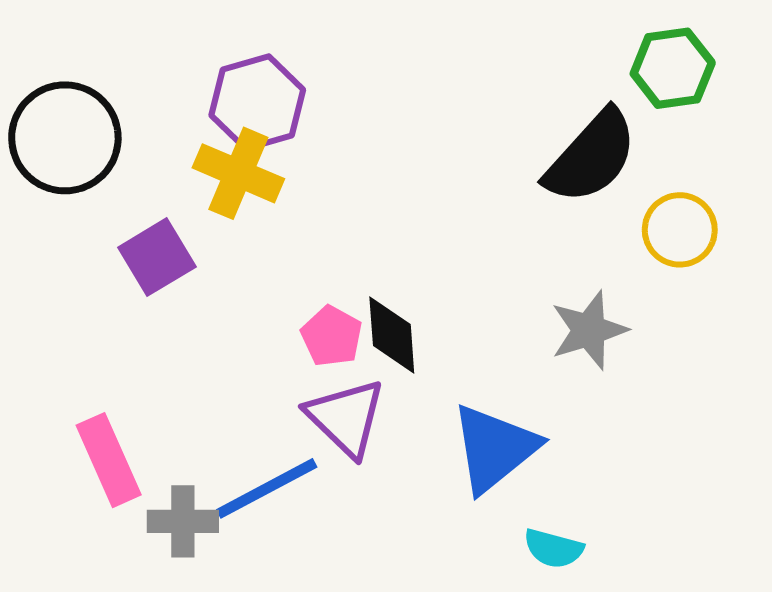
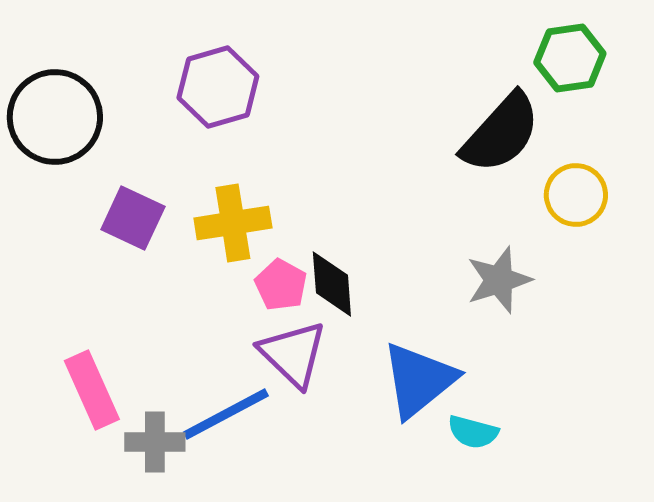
yellow cross: (238, 173) -> (233, 223), moved, turned -32
purple square: (157, 257) -> (133, 218), turned -34
cyan semicircle: (553, 549) -> (473, 432), moved

